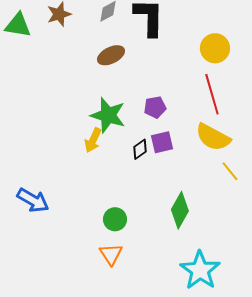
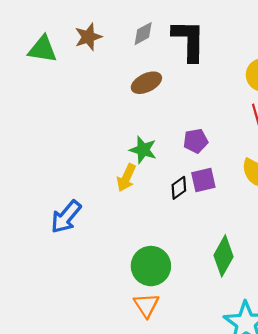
green star: (108, 115) -> (143, 150), size x0.7
blue arrow: (33, 200) -> (66, 217), moved, turned 100
green circle: (115, 219) -> (151, 266), size x1.5

